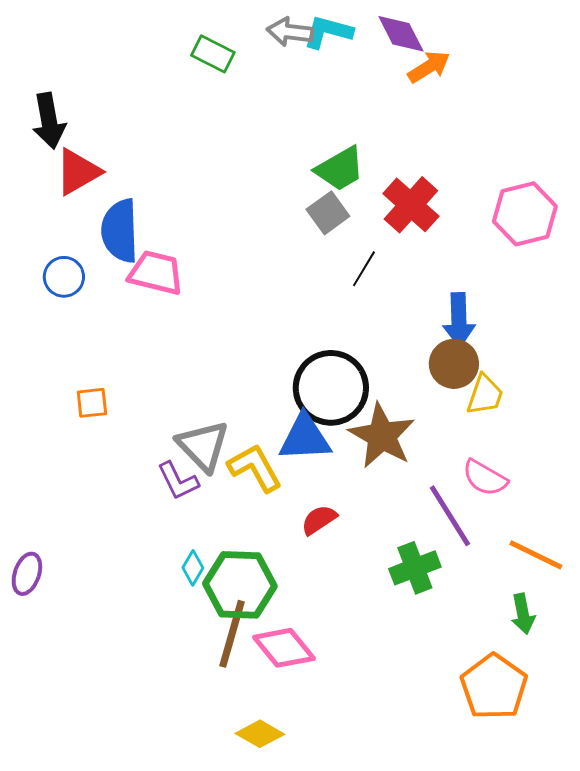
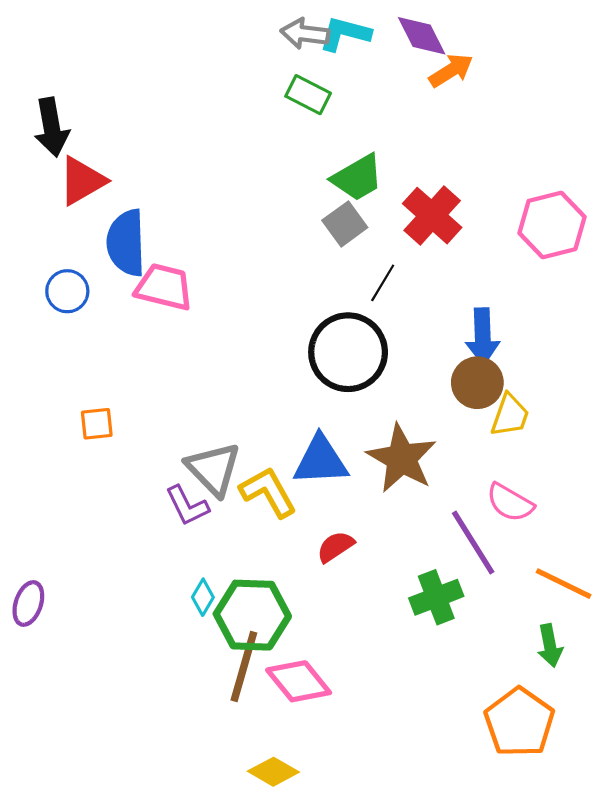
green rectangle: (213, 54) -> (308, 95), moved
black circle: (331, 388) -> (348, 352), moved

